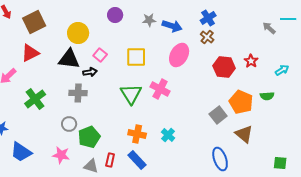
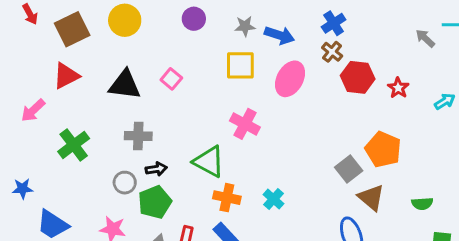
yellow circle: (78, 33) -> (125, 20), moved
yellow square: (136, 57) -> (240, 65), moved
red hexagon: (224, 67) -> (358, 77), moved
black arrow: (90, 72) -> (156, 169), moved
pink cross: (160, 89) -> (245, 124), moved
green triangle: (131, 94) -> (209, 161), moved, turned -30
green semicircle: (267, 96) -> (422, 204), moved
brown triangle: (244, 134) -> (371, 198), moved

